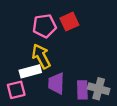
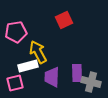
pink pentagon: (44, 26) -> (16, 32), moved
purple rectangle: (82, 90) -> (77, 73), moved

